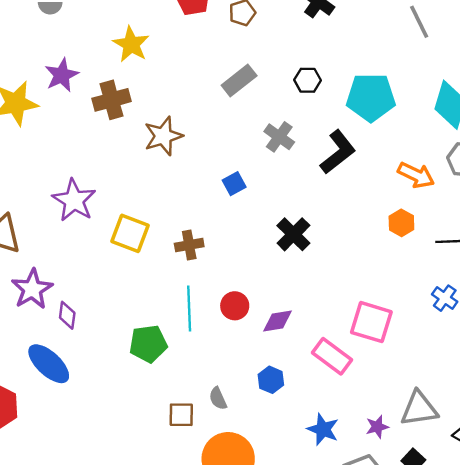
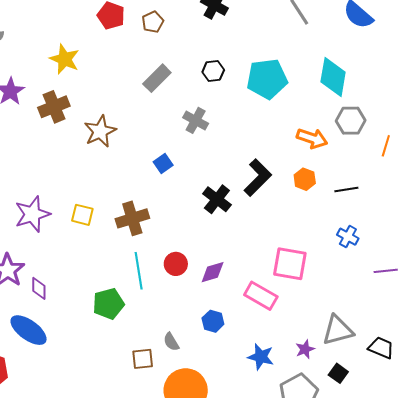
black L-shape: (338, 152) -> (258, 178), moved
purple star: (74, 200) -> (32, 214), moved, turned 30
yellow square: (130, 233) -> (82, 215), size x0.7
brown cross: (189, 245) -> (132, 218), size x1.4

